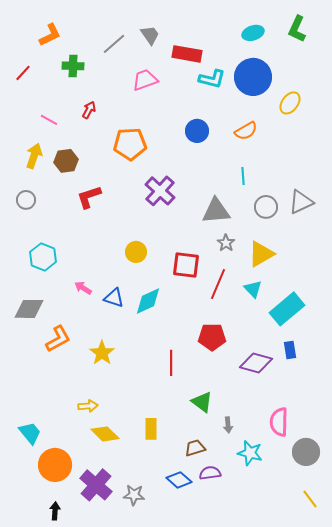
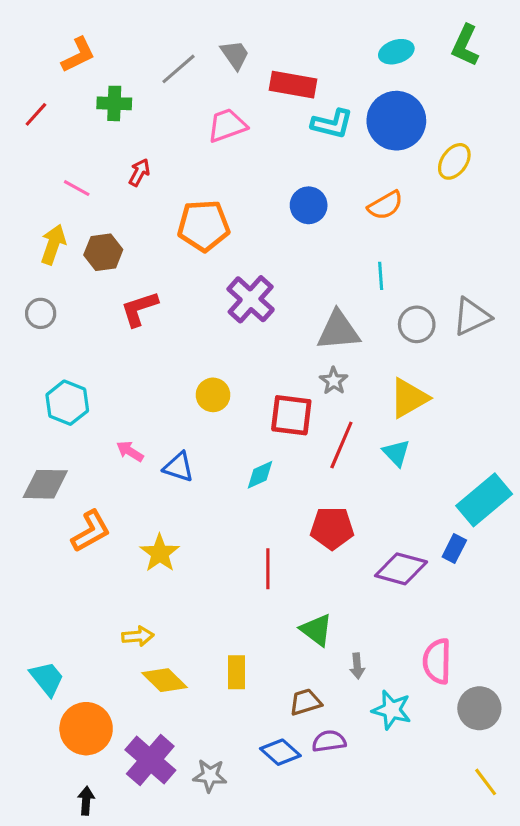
gray star: (226, 243) -> (334, 381), moved
cyan diamond: (148, 301) -> (260, 475), moved, size x0.7
cyan rectangle: (287, 309) -> (484, 500), moved
blue rectangle: (290, 350) -> (454, 548), turned 36

